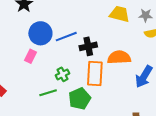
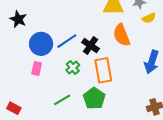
black cross: (88, 46) -> (90, 45), turned -30
orange semicircle: (119, 57) -> (122, 35), moved, turned -95
green cross: (63, 74) -> (73, 68), moved

